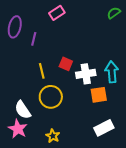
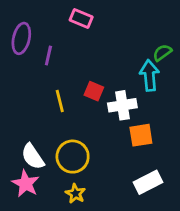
pink rectangle: (57, 13) -> (81, 18), turned 56
green semicircle: (114, 13) -> (162, 53), moved
cyan arrow: (112, 72) -> (149, 75), moved
yellow circle: (51, 97) -> (73, 157), moved

